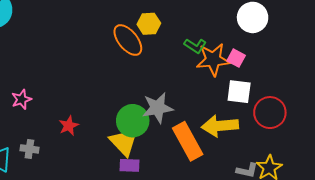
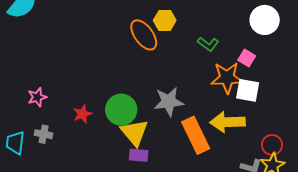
orange star: (213, 60) -> (227, 78), moved
pink star: (21, 99) -> (37, 97), moved
red circle: (270, 113) -> (272, 145), moved, size x0.7
green circle: (133, 121) -> (121, 110), moved

